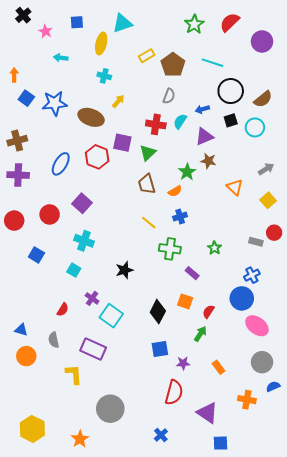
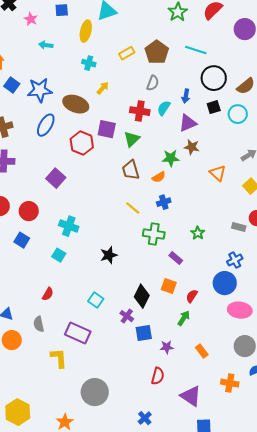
yellow rectangle: (147, 56) -> (127, 53), moved
blue arrow: (202, 109) -> (186, 96), turned -64
blue ellipse: (61, 164) -> (46, 125), moved
green star: (187, 172) -> (171, 158), turned 30
purple square: (82, 203) -> (56, 178), moved
red circle: (50, 214) -> (29, 211), moved
purple cross: (92, 298) -> (127, 316), moved
cyan square: (111, 316) -> (96, 300), size x0.7
pink ellipse: (257, 326) -> (240, 310), turned -30
red semicircle: (174, 393) -> (158, 376), size x0.7

